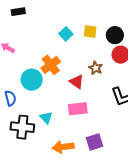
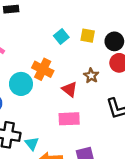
orange cross: (51, 65) -> (43, 69), turned -30
cyan triangle: (46, 118) -> (32, 143), moved

